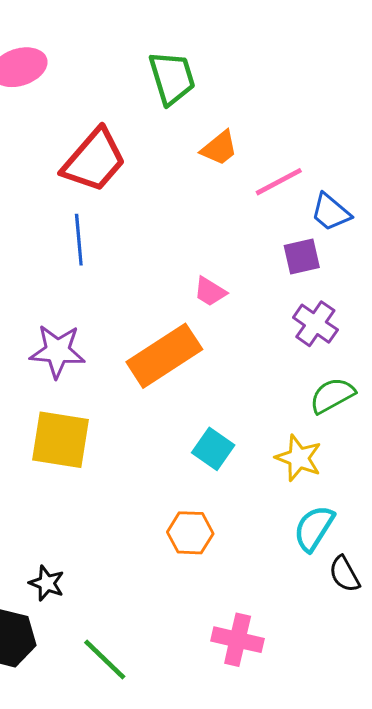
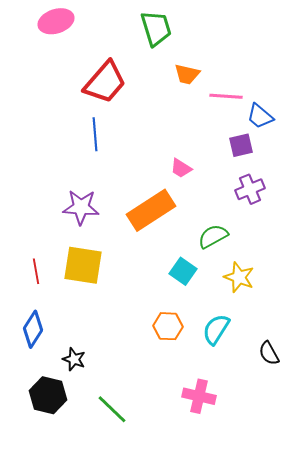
orange trapezoid: (219, 148) -> (187, 74), turned 52
pink line: (279, 182) -> (226, 96), turned 32
purple cross: (315, 324) -> (250, 189), turned 32
green semicircle: (332, 395) -> (213, 236), moved
cyan semicircle: (314, 528) -> (216, 329), moved

